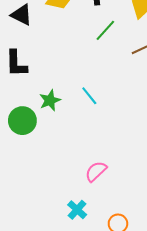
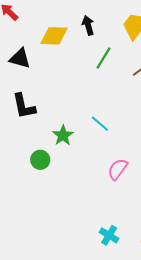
green circle: (22, 121) -> (40, 160), size x0.7
pink semicircle: (96, 171) -> (118, 169), moved

